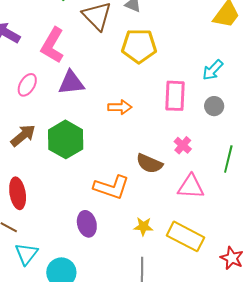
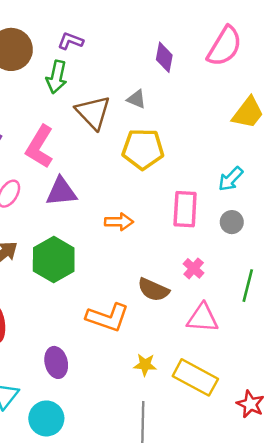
purple ellipse: (87, 224) -> (56, 362), moved

